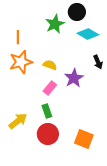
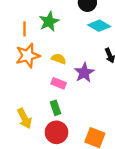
green star: (55, 24) -> (49, 21), moved
pink rectangle: (50, 88) -> (59, 83), turned 72
yellow arrow: (18, 121) -> (25, 118), turned 102

